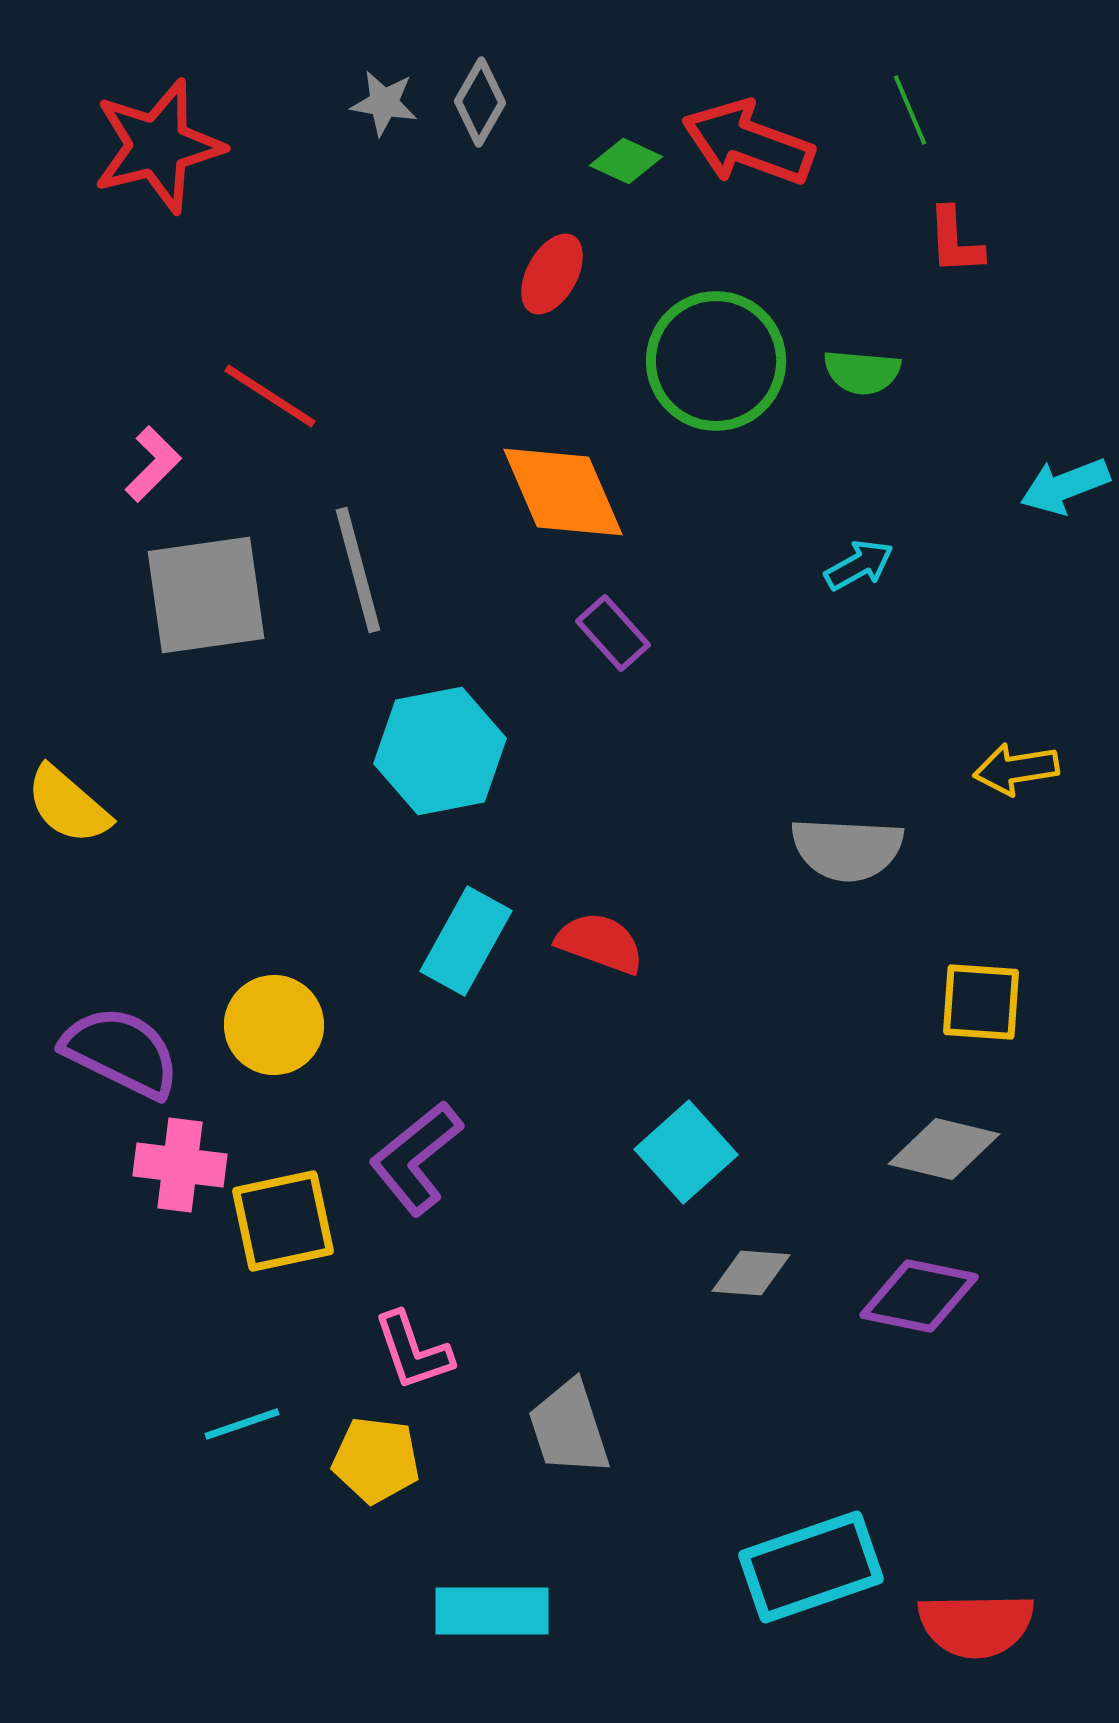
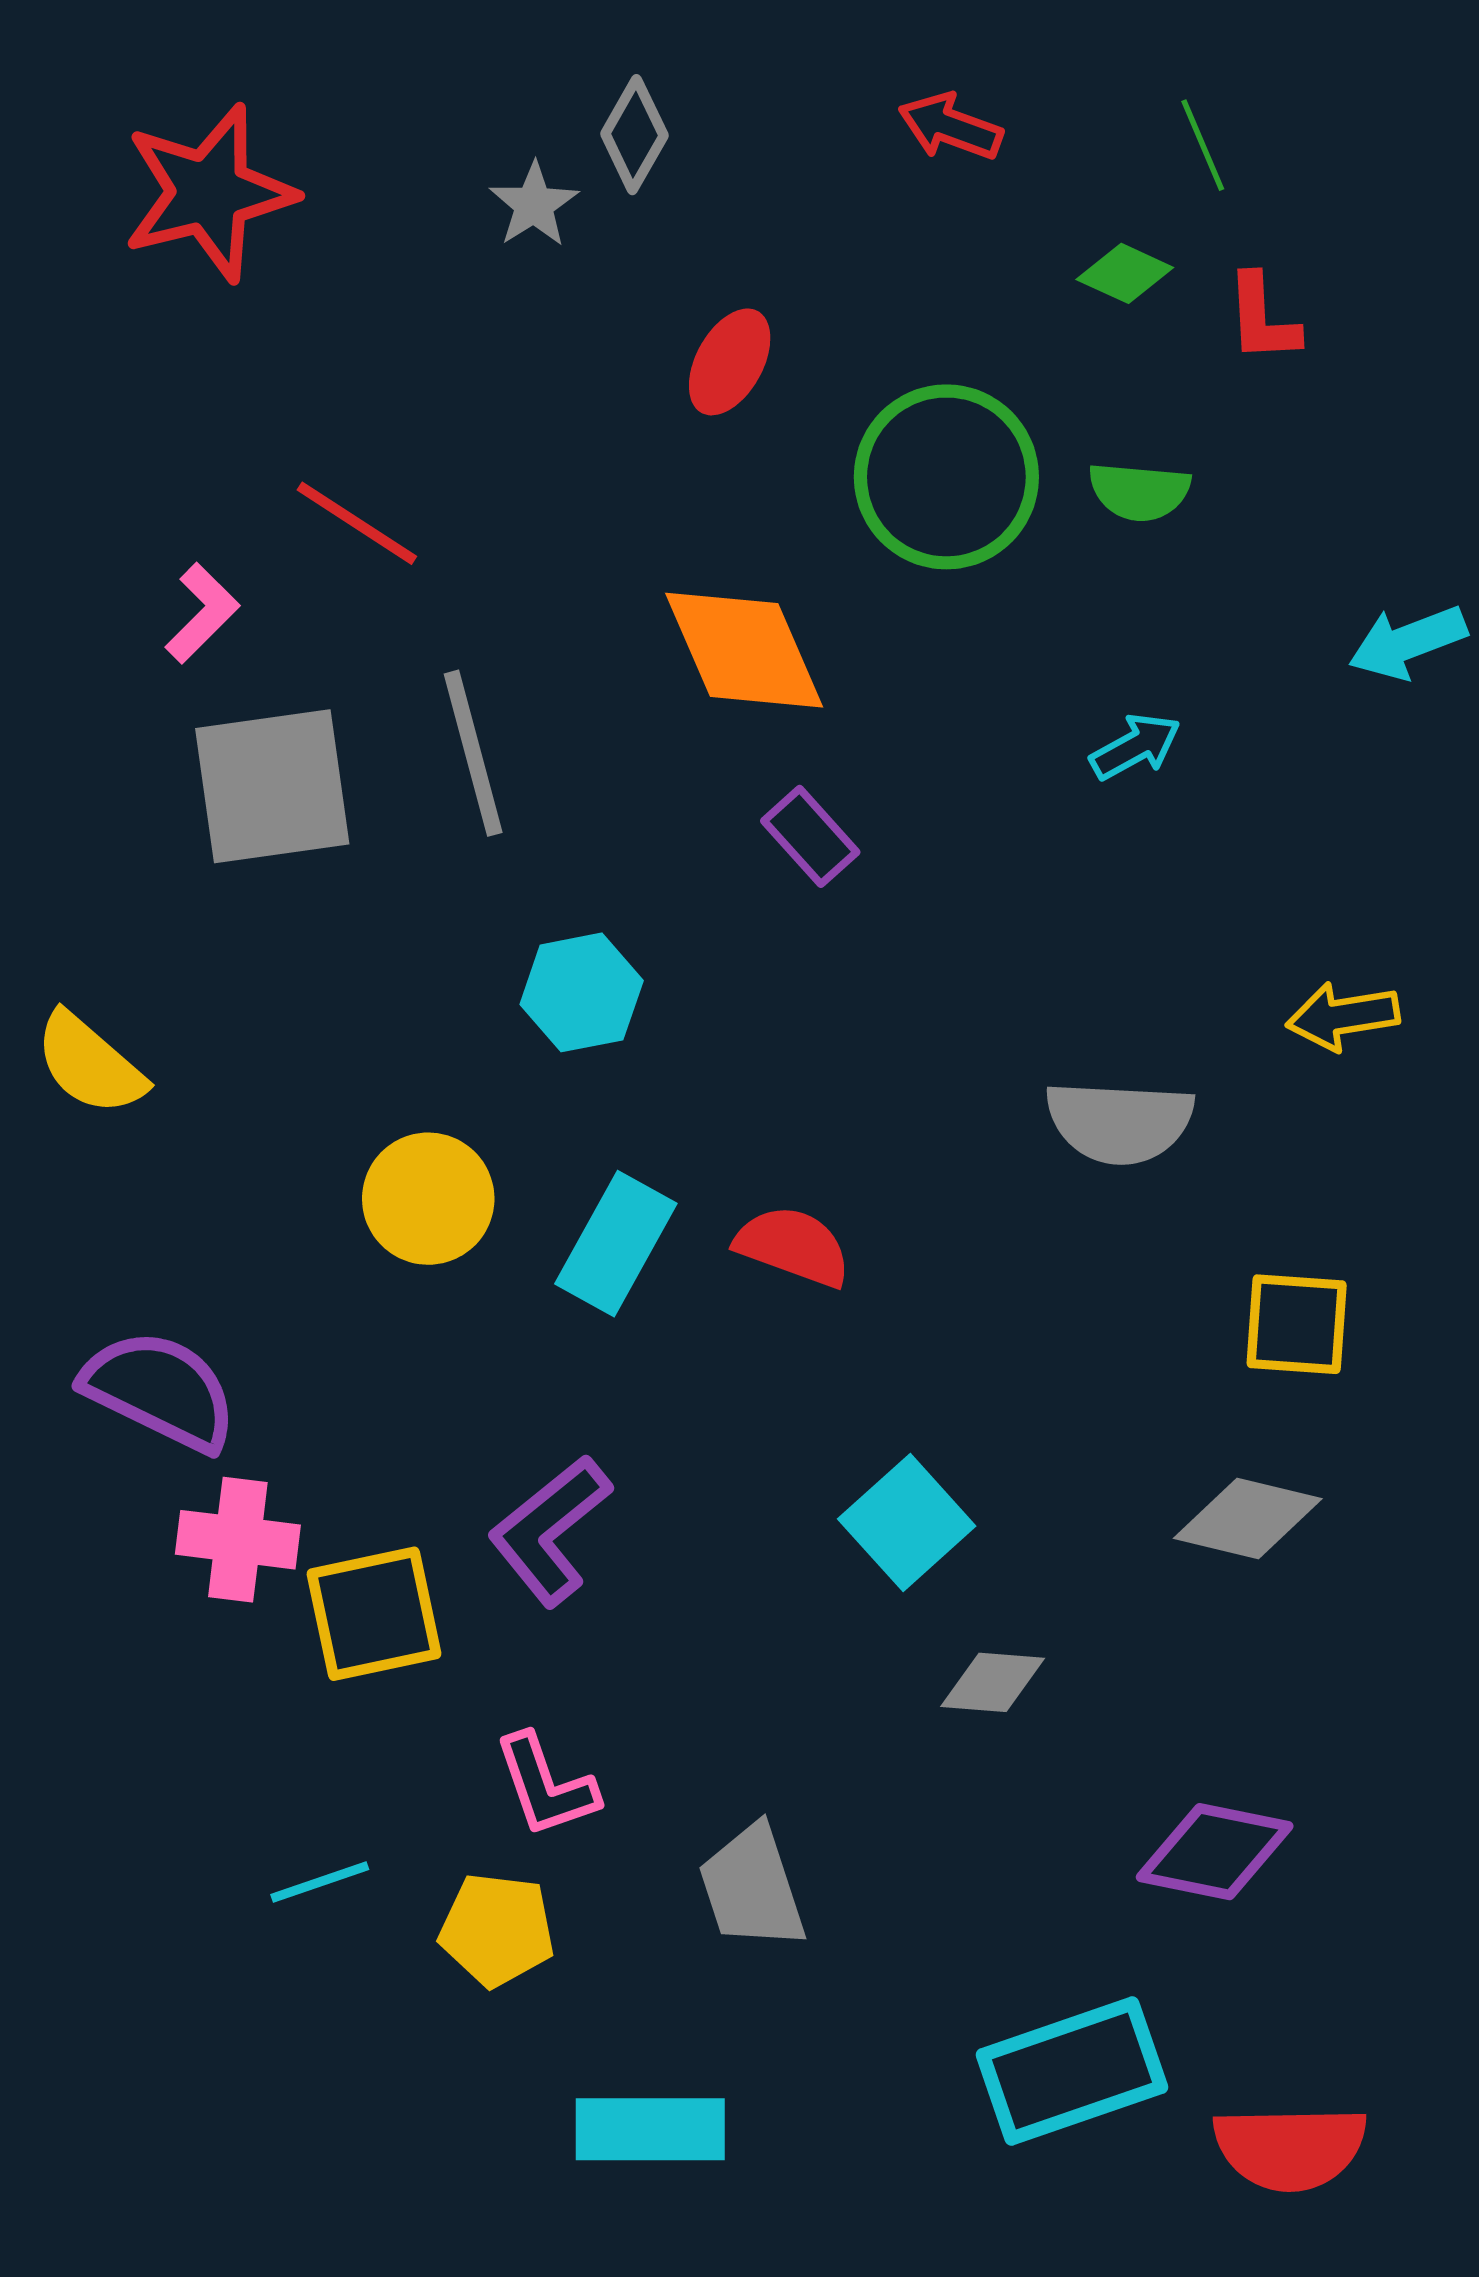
gray star: (384, 103) -> (534, 205), moved, turned 30
red arrow: (748, 143) -> (950, 127), moved, size x0.6
green diamond: (626, 161) -> (1125, 273), moved
cyan hexagon: (440, 751) -> (582, 992), size x0.7
yellow circle: (274, 1025) -> (428, 1199), moved
purple diamond: (919, 1296) -> (1215, 1852), moved

